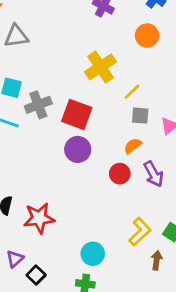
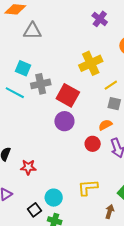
red star: (39, 218) -> (28, 167), size x0.7
yellow L-shape: (140, 232) -> (88, 188), moved, turned -150
cyan circle: (93, 254) -> (54, 198), moved
black square: (36, 275) -> (34, 210), moved

